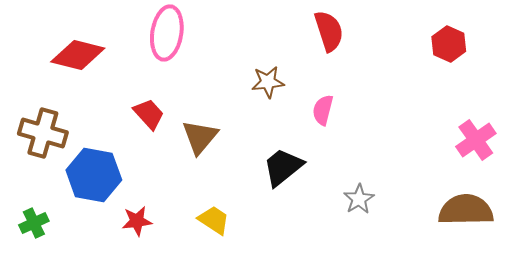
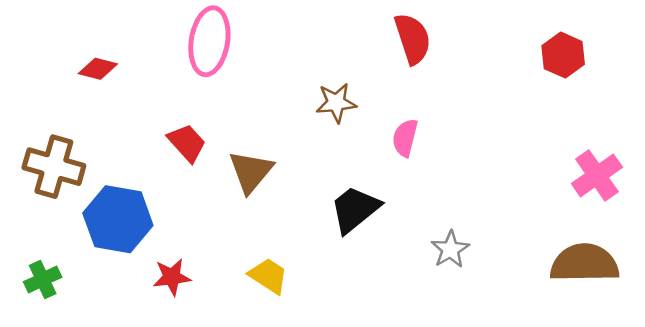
red diamond: (78, 55) -> (98, 69), size x0.6

